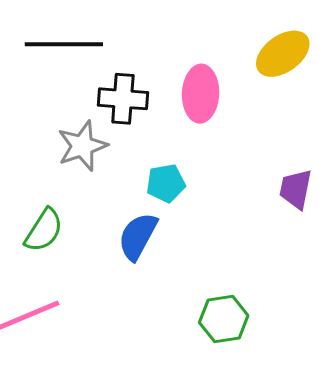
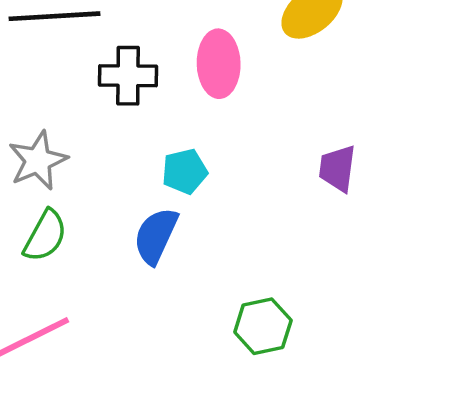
gray star: (82, 146) -> (38, 161), moved

